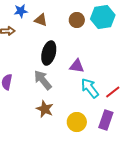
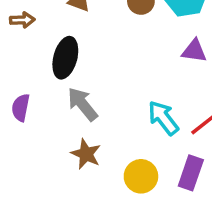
black ellipse: (49, 53) -> (65, 58), moved
purple triangle: (77, 66) -> (194, 51), moved

